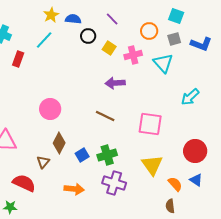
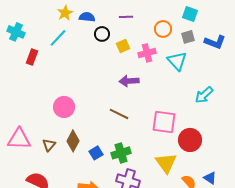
purple line: (112, 19) -> (126, 17), turned -48
yellow square: (109, 48) -> (123, 46), turned 32
red circle: (195, 151) -> (190, 140), moved
brown triangle: (43, 162) -> (49, 145), moved

